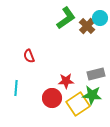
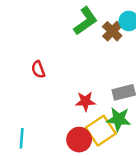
cyan line: (16, 88) -> (22, 138), moved
red circle: (52, 98) -> (79, 140), moved

